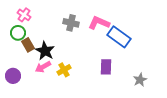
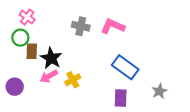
blue rectangle: (119, 37) -> (125, 67), moved
brown rectangle: (28, 45) -> (32, 51), turned 32
purple rectangle: (106, 67) -> (121, 98), moved

